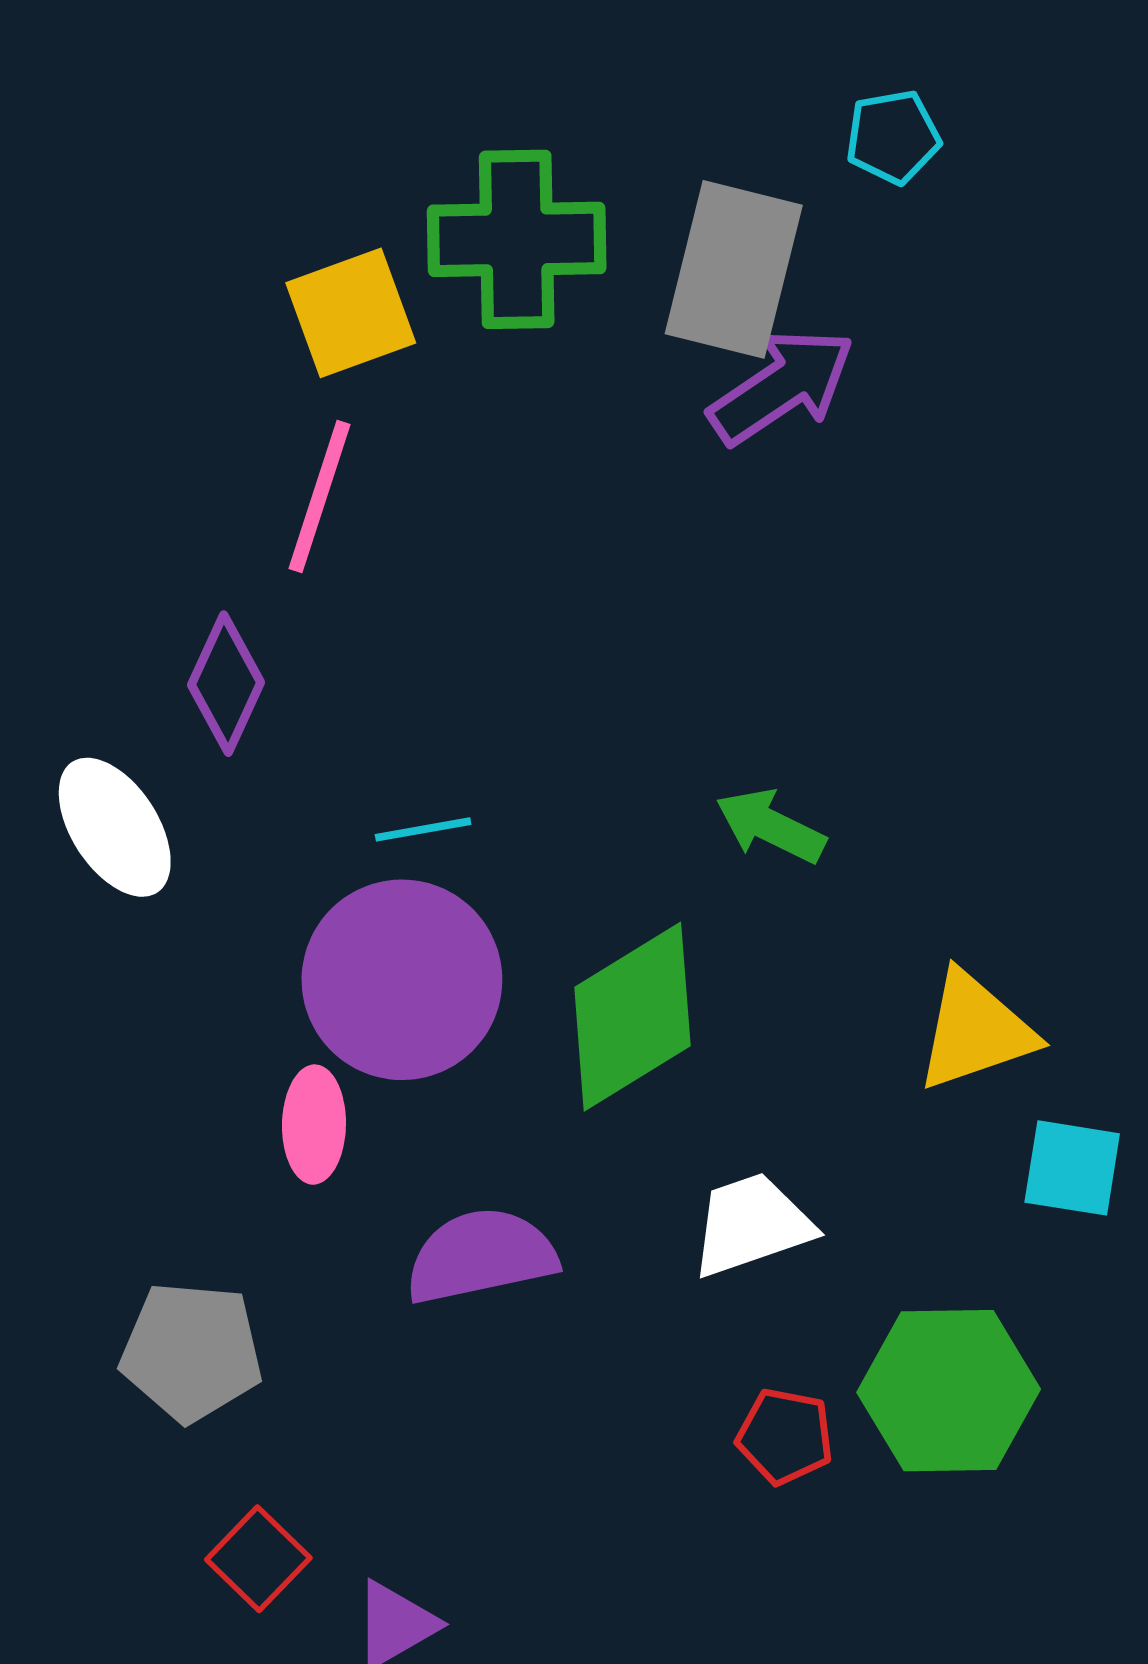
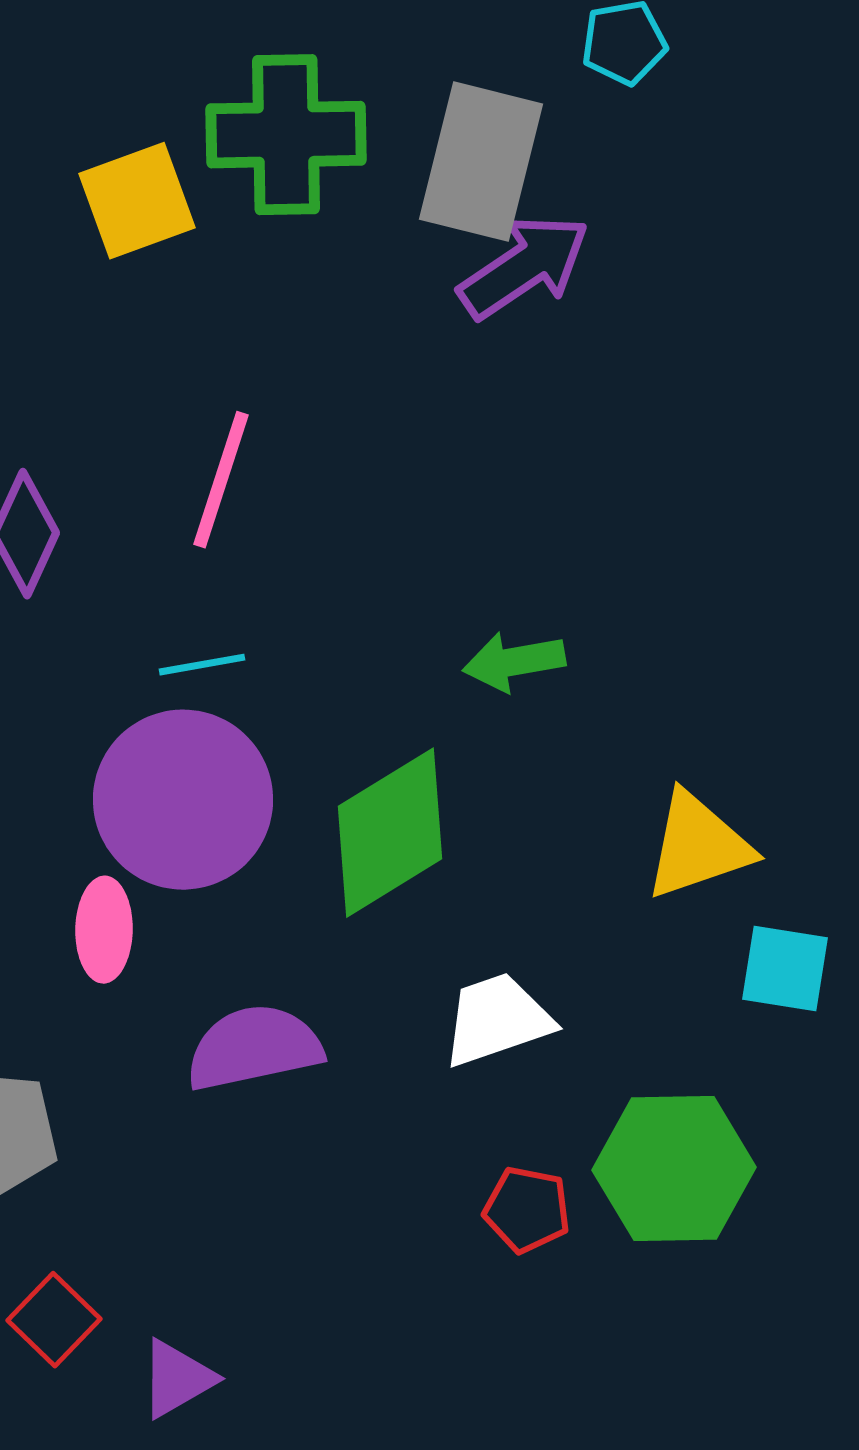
pink line: (320, 497) -> (221, 480), moved
green arrow: (770, 826) -> (514, 662), turned -36

